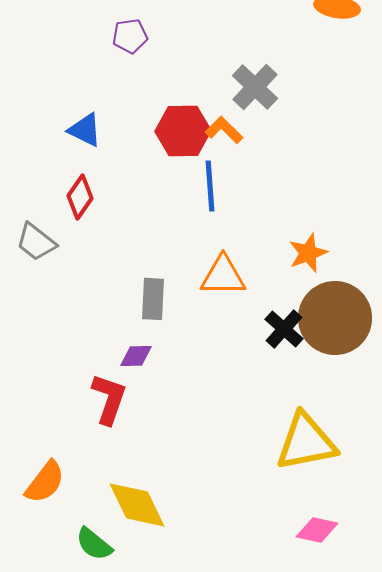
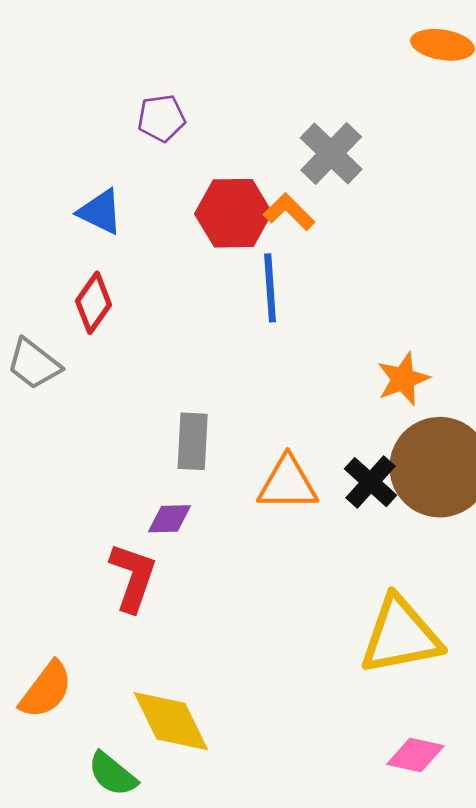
purple pentagon: (130, 36) -> (161, 118), moved
orange triangle: (223, 276) -> (288, 483), moved

